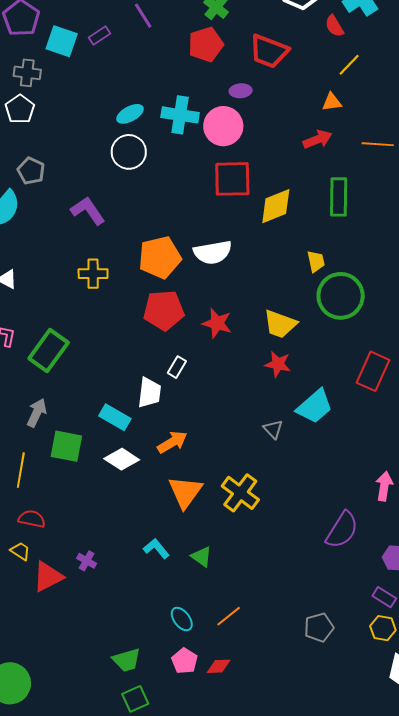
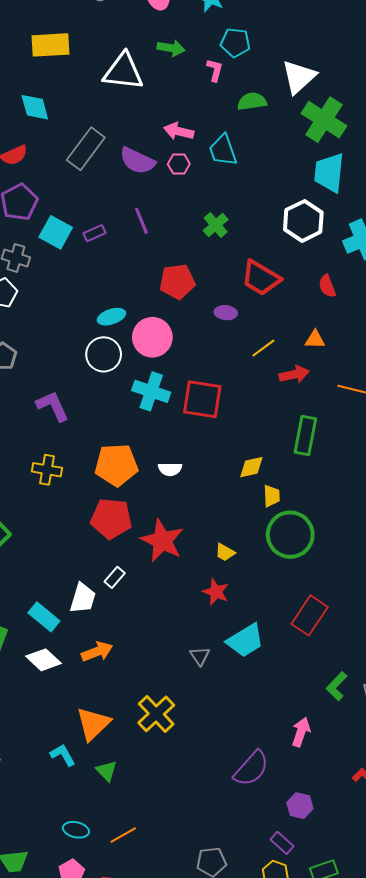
red semicircle: (334, 26) -> (327, 286), moved
red pentagon: (206, 44) -> (177, 282), moved
yellow line: (349, 65) -> (263, 348), moved
cyan cross: (180, 115) -> (151, 391), moved
pink circle: (223, 126) -> (152, 337), moved
yellow diamond: (276, 206) -> (251, 467), moved, size x0.7
white semicircle: (213, 252) -> (170, 469), size x0.6
red star: (217, 323) -> (162, 541), size x1.4
yellow trapezoid: (280, 324) -> (225, 552), size x0.6
orange triangle: (185, 492) -> (93, 724), moved
cyan ellipse: (182, 619) -> (76, 830), turned -50

